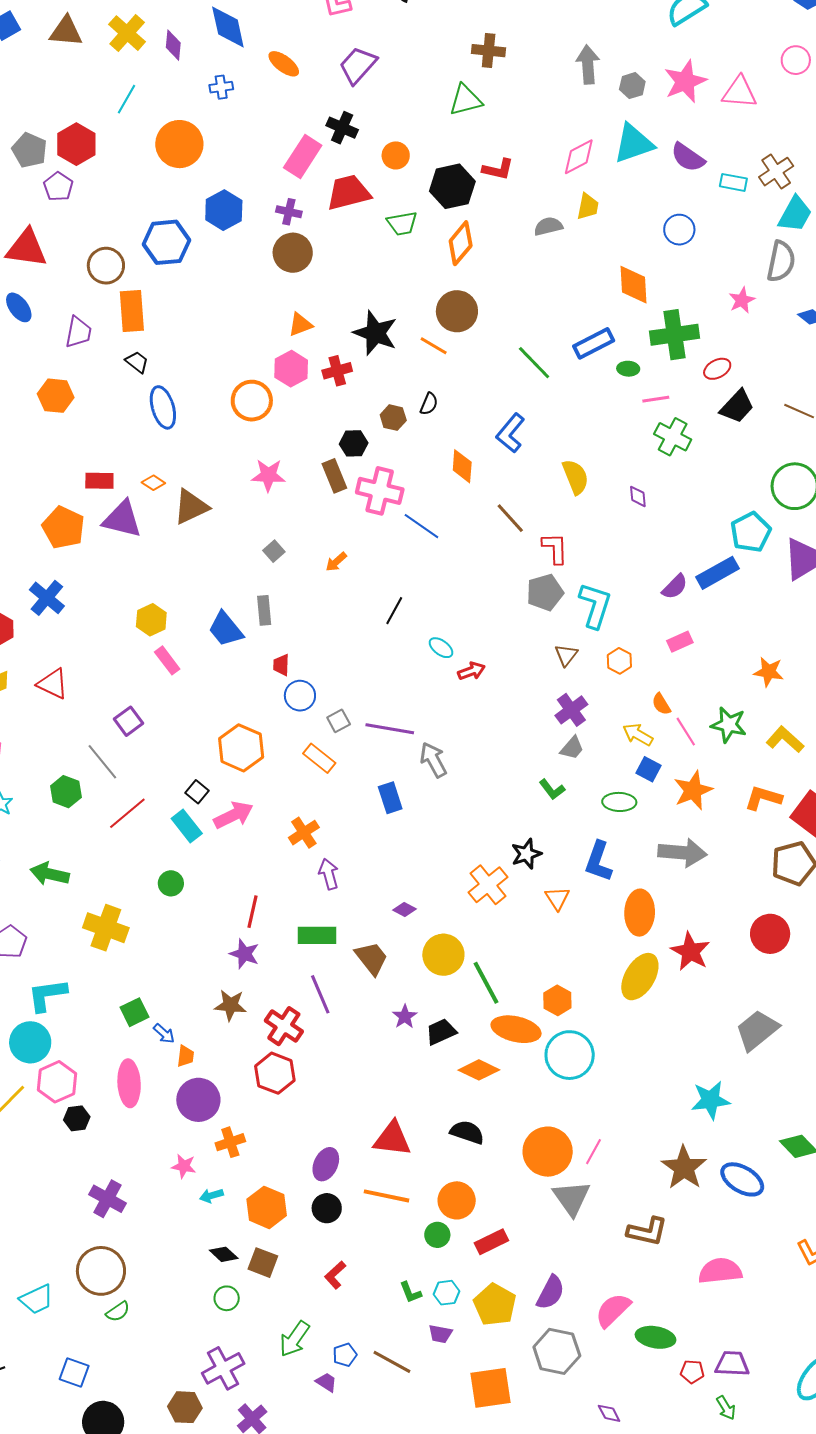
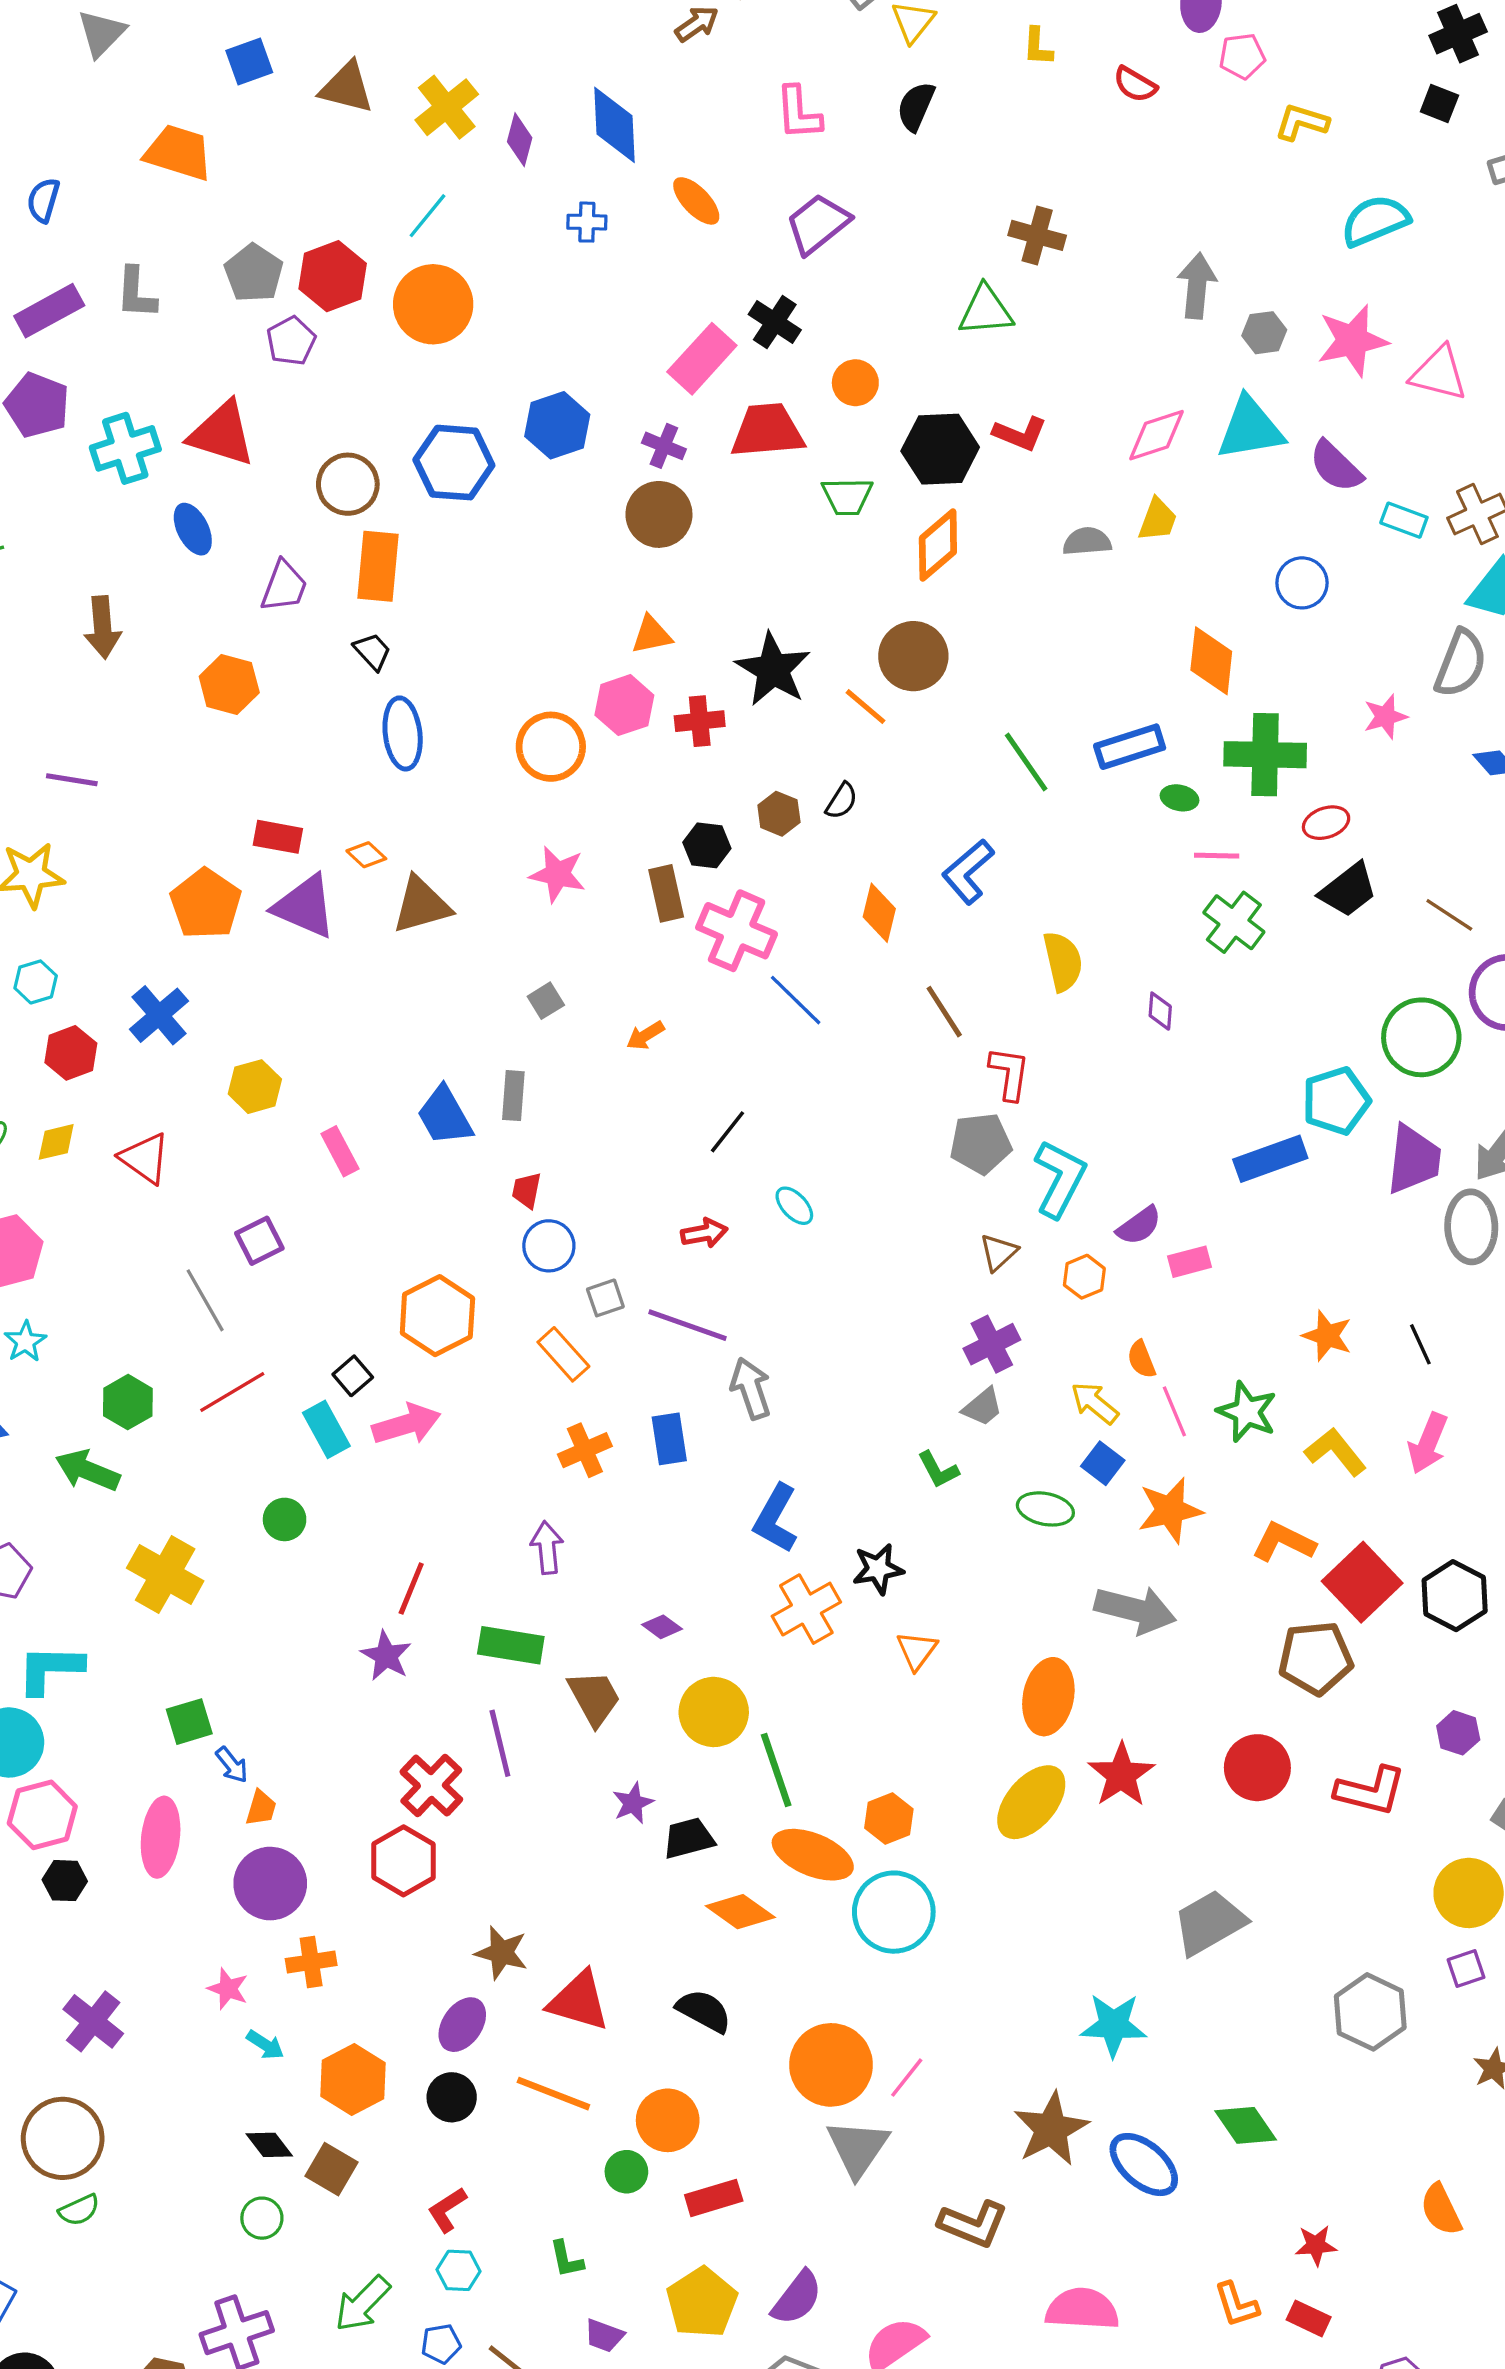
orange circle: (179, 144) -> (433, 304), moved
purple semicircle: (675, 587) -> (1139, 1226), moved
yellow hexagon: (151, 620) -> (255, 1087), moved
red arrow: (472, 671) -> (704, 1233), moved
green hexagon: (66, 792) -> (128, 1402), moved
orange cross: (304, 833) -> (585, 1450), moved
blue L-shape: (599, 861) -> (776, 1519), moved
brown star: (230, 1005) -> (501, 1953), moved
cyan arrow: (211, 1196) -> (265, 2045), turned -140
cyan hexagon: (447, 1293) -> (458, 2270), moved

